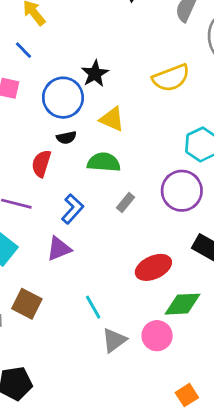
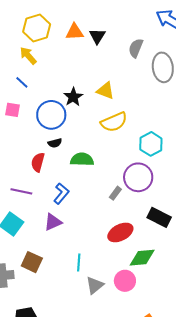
yellow semicircle: (171, 78) -> (114, 122), moved
yellow triangle: (112, 119) -> (106, 91), moved
gray rectangle: (125, 203) -> (115, 193), moved
cyan line: (93, 307) -> (79, 262), turned 36

